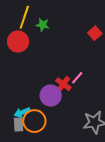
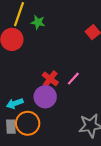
red cross: (63, 84) -> (50, 79), moved
cyan arrow: (22, 112) -> (15, 103), moved

